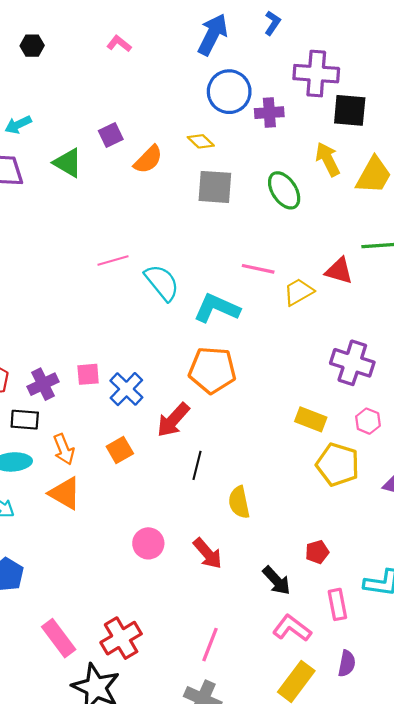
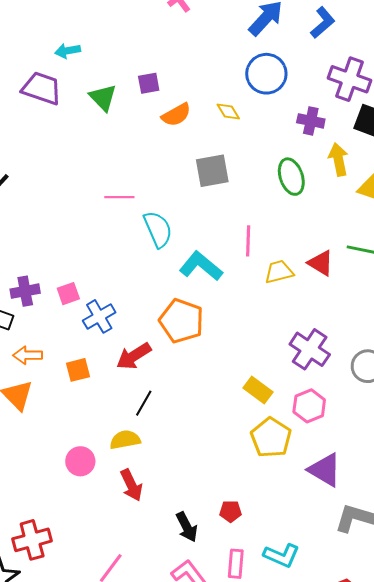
blue L-shape: (272, 23) -> (323, 23), size x1.4
purple cross: (269, 113) -> (311, 121), moved
gray square: (215, 187) -> (212, 171), moved, turned -30
pink line: (258, 269) -> (248, 241), turned 64
pink square: (88, 374) -> (68, 294), turned -30
pink hexagon: (368, 421) -> (309, 406), size x1.4
orange arrow: (64, 449) -> (28, 355), turned 96
yellow semicircle: (239, 502) -> (125, 440), moved, turned 76

